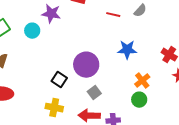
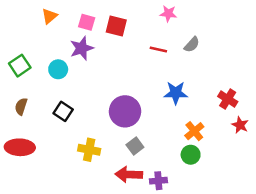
purple star: (51, 14) -> (82, 48), turned -30
black square: (59, 80) -> (63, 111), moved
yellow cross: (54, 108) -> (89, 150), moved

